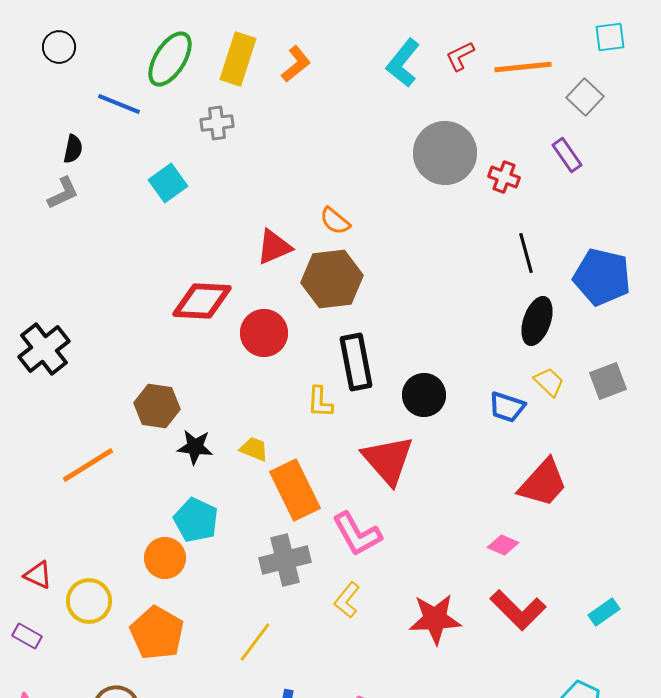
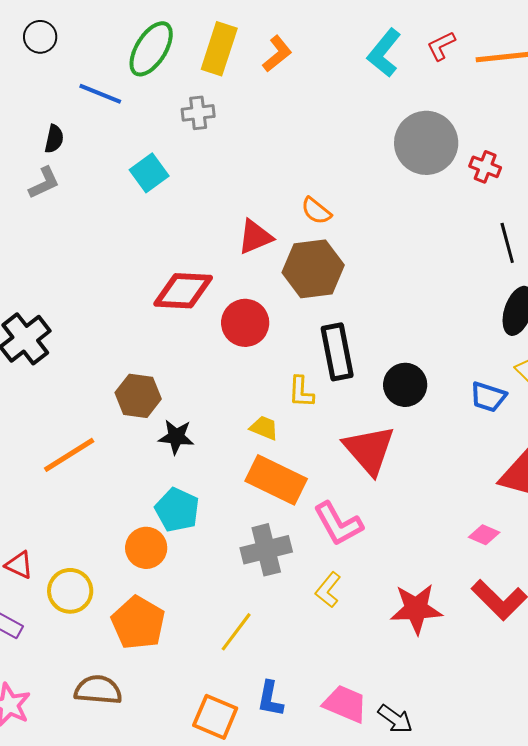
yellow trapezoid: (254, 449) -> (264, 428), moved
orange rectangle: (295, 490) -> (276, 480), turned -38

